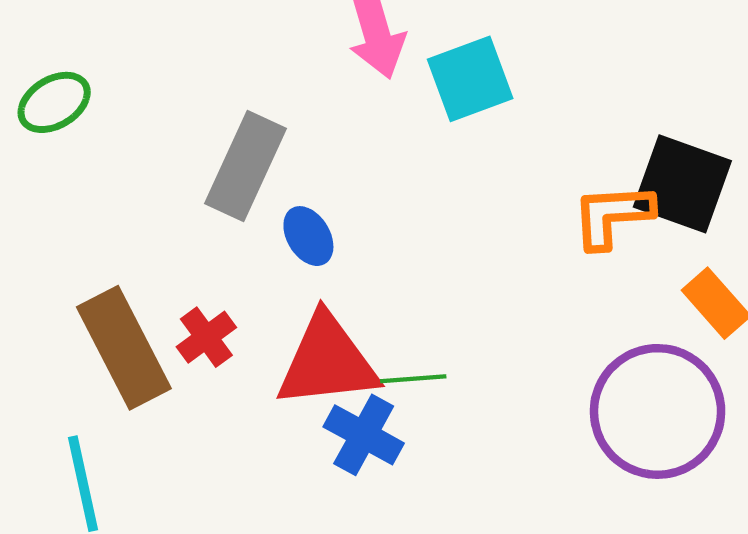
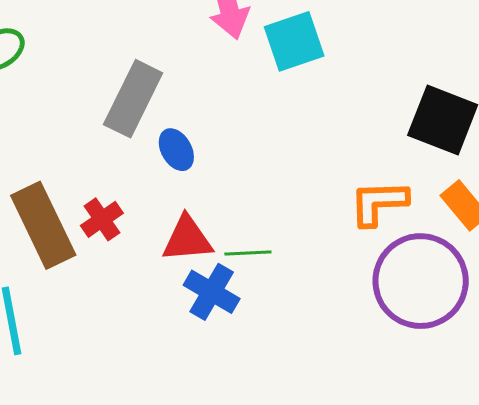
orange L-shape: (613, 216) -> (379, 203), moved
red triangle: (327, 361) -> (187, 239), size x0.7

